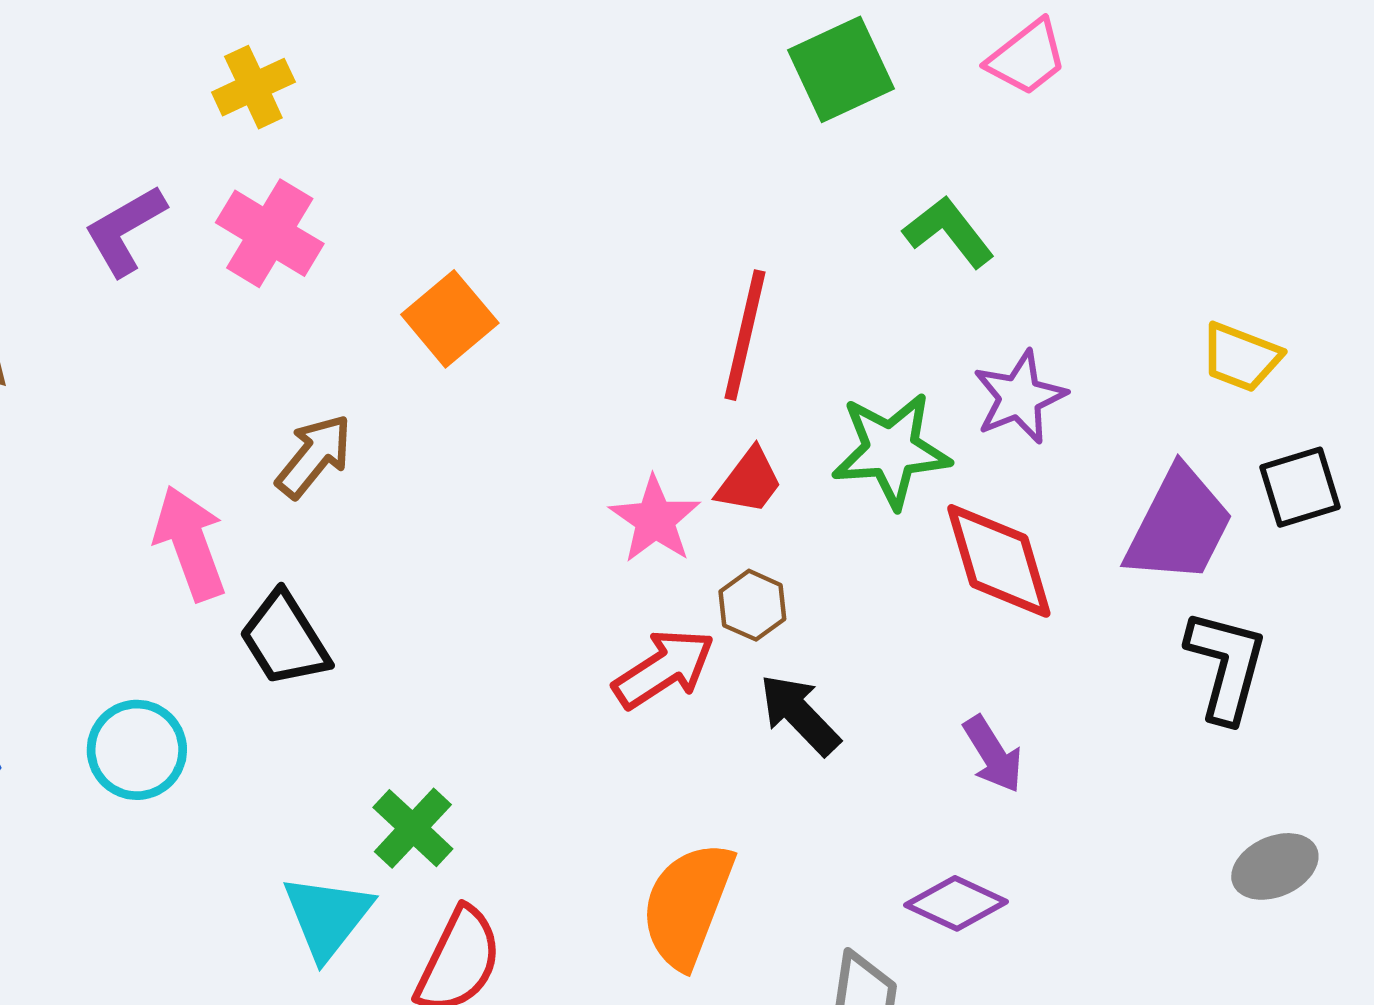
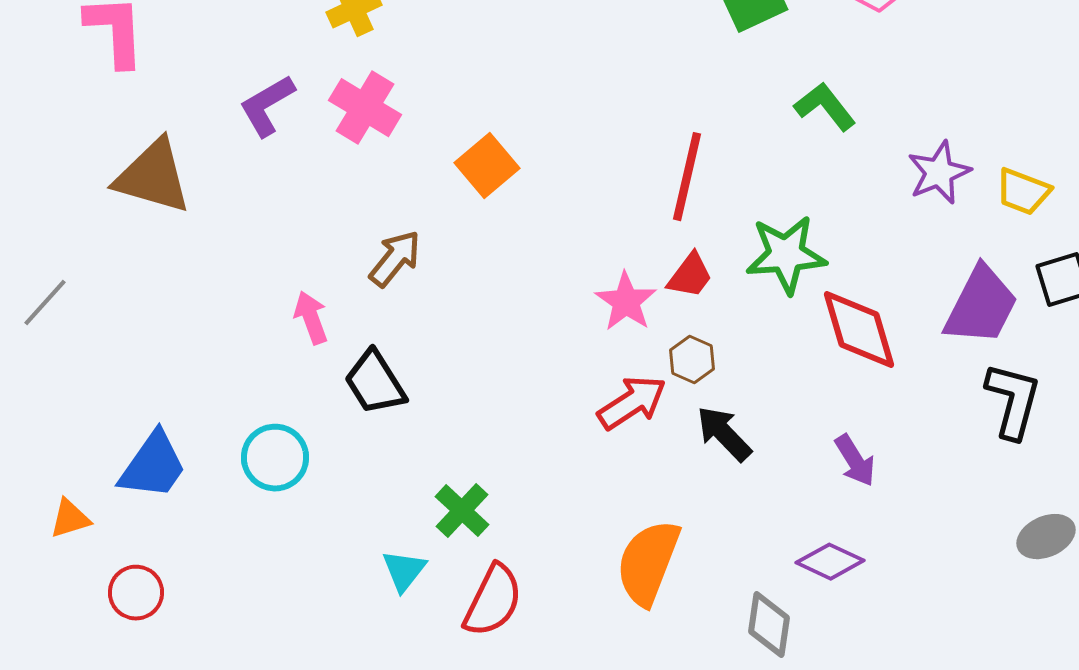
purple star: (1020, 397) -> (939, 173), moved
pink arrow: (190, 543) -> (311, 318), size x0.7
cyan triangle: (327, 917) -> (404, 571), size x0.7

